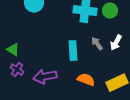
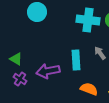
purple arrow: (45, 77) -> (48, 71), moved

